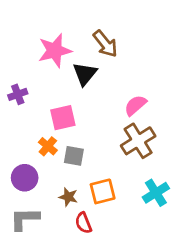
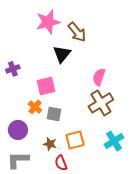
pink star: (55, 51) -> (48, 22), moved
pink semicircle: (135, 105) -> (99, 77), turned -30

